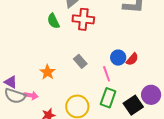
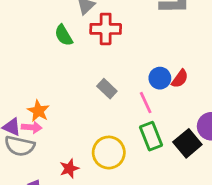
orange star: (48, 72) -> (38, 111), moved
pink arrow: (31, 96) -> (32, 127), moved
green rectangle: (108, 98) -> (151, 136), turned -36

